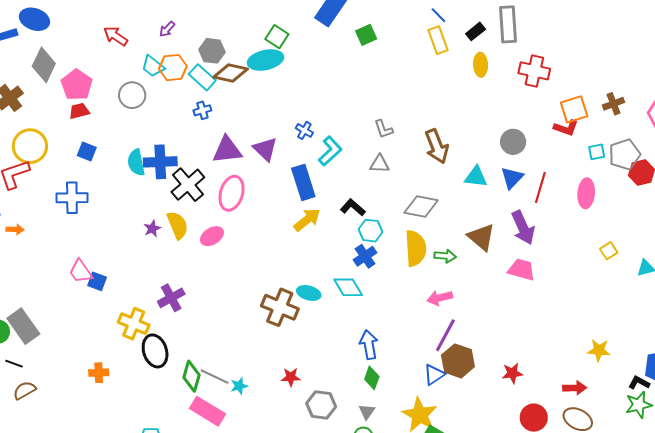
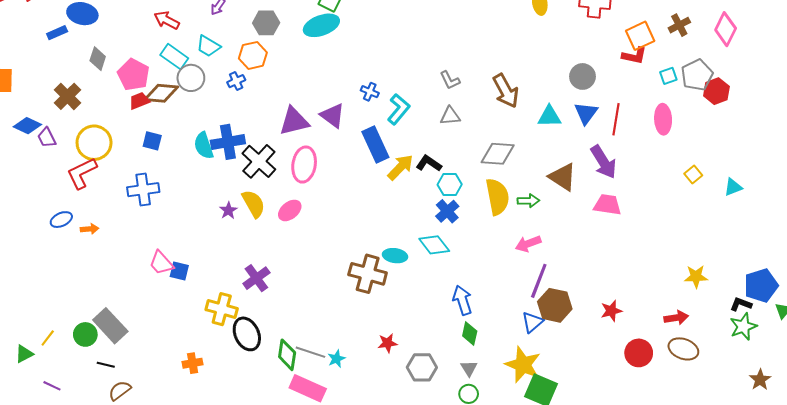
gray diamond: (44, 65) -> (98, 59), size x0.7
orange hexagon: (173, 68) -> (253, 55), moved
brown diamond: (231, 73) -> (161, 93), moved
cyan rectangle: (202, 77) -> (174, 57), moved
blue cross: (202, 110) -> (236, 81), moved
yellow arrow: (307, 220) -> (400, 167), moved

